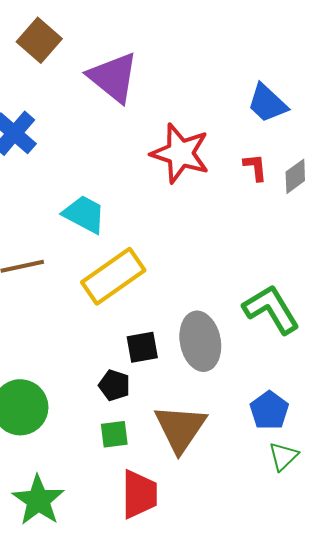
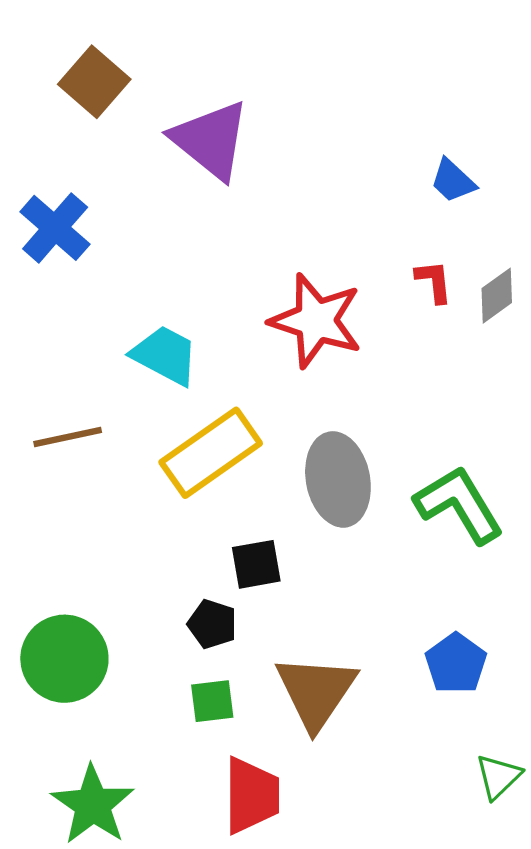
blue trapezoid: (267, 103) -> (453, 181), size x0.7
red star: (180, 153) -> (316, 321), moved
gray ellipse: (200, 341) -> (338, 479), moved
green triangle: (283, 456) -> (498, 777), moved

